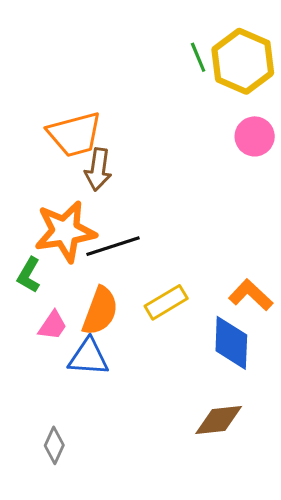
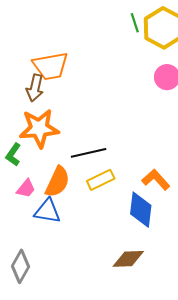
brown arrow: (98, 169) -> (35, 88), moved
black line: (113, 246) -> (89, 153), moved
gray diamond: (54, 445) -> (20, 266), size x1.4

